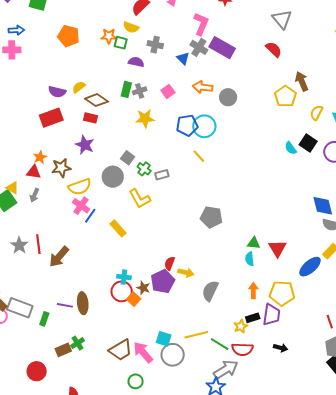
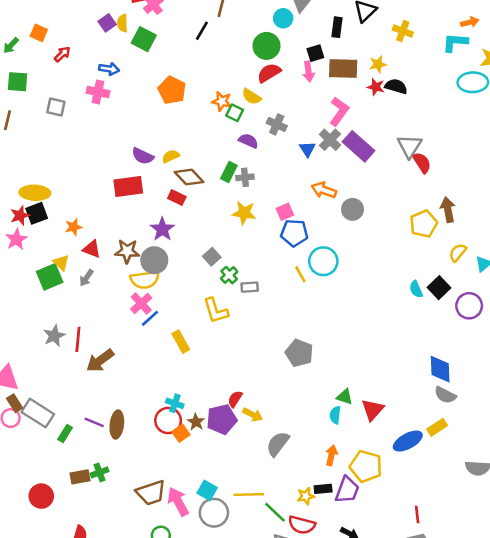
gray triangle: (282, 19) -> (409, 146), moved
pink square: (168, 91) -> (285, 212), moved
cyan circle: (204, 126) -> (323, 261), moved
orange star: (40, 157) -> (74, 227), moved
gray circle: (113, 177) -> (154, 260), moved

